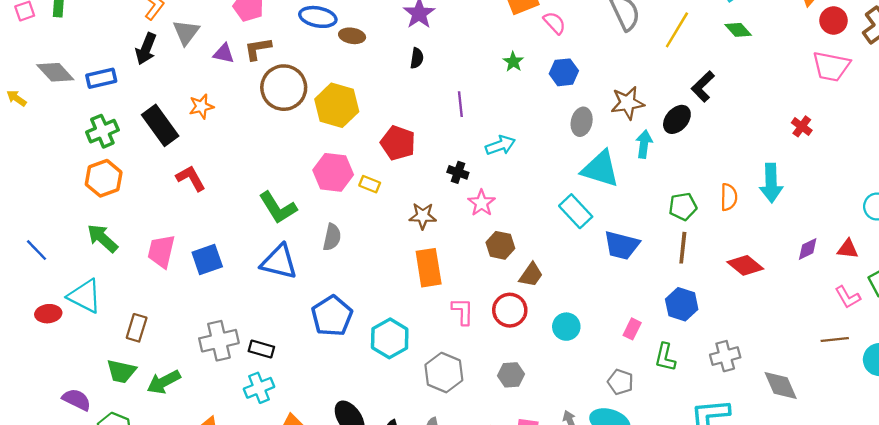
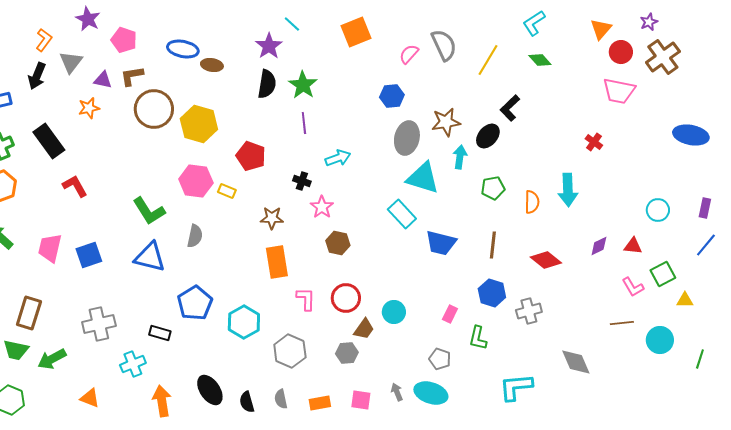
pink semicircle: (555, 23) -> (409, 54), moved, turned -95
black semicircle: (417, 58) -> (267, 84), size x1.6
green star: (513, 62) -> (303, 85), moved, size x1.6
orange star: (201, 106) -> (89, 108), moved
gray ellipse: (582, 122) -> (407, 138), size x1.4
green pentagon: (683, 207) -> (493, 188), moved
brown trapezoid: (531, 275) -> (364, 329), moved
brown rectangle: (137, 328) -> (29, 313), size x1.4
black rectangle: (261, 349) -> (160, 333), moved
gray cross: (725, 356) -> (529, 311), moved

